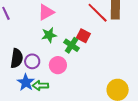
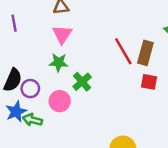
pink triangle: (46, 12) -> (62, 34), turned -42
red square: (83, 36) -> (149, 82), moved, turned -32

